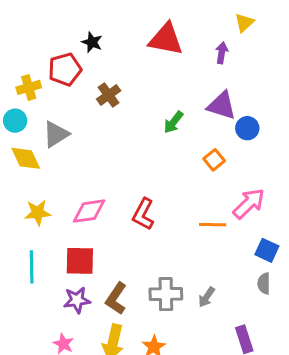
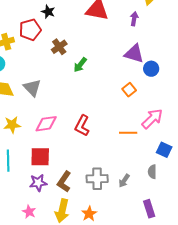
green arrow: (173, 122) -> (80, 65), moved
gray triangle: (56, 134) -> (32, 88), moved, turned -42
gray semicircle: (264, 283) -> (152, 172), moved

